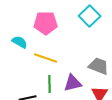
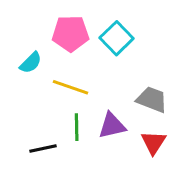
cyan square: (90, 16) -> (117, 38), moved
cyan semicircle: (20, 42) -> (31, 63), turned 105

